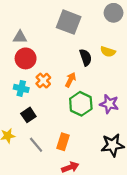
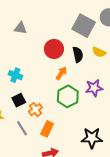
gray square: (69, 22) -> (84, 26), moved
red circle: (26, 58) -> (54, 49), moved
orange cross: (43, 81) -> (35, 110), moved
purple star: (109, 104) -> (94, 88), moved, turned -30

